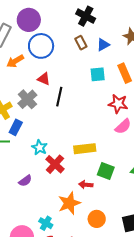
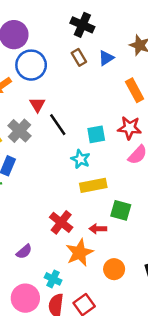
cyan square: (98, 74) -> (96, 134), moved
red triangle: (44, 79) -> (37, 105), turned 40
black line: (59, 97) -> (58, 125), turned -42
cyan star: (39, 147) -> (80, 159), moved
red cross: (55, 164) -> (61, 222), moved
purple semicircle: (25, 181) -> (24, 252), moved

